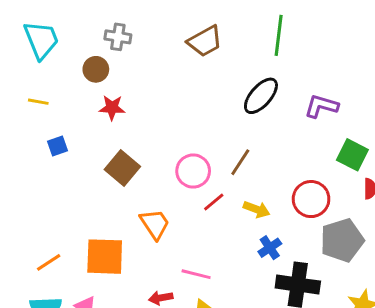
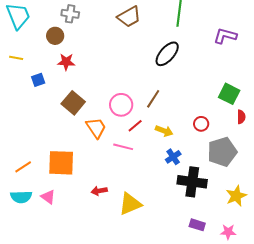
purple L-shape: (321, 106) -> (225, 36), moved
blue square: (57, 146) -> (38, 80), moved
red circle: (311, 199) -> (201, 124), size x0.6
orange trapezoid: (155, 224) -> (96, 128), moved
pink line: (196, 274) -> (123, 147), moved

